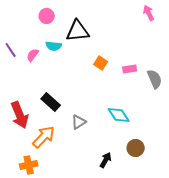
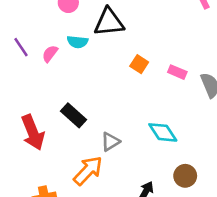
pink rectangle: (130, 69) -> (177, 72), turned 32
orange arrow: (44, 137) -> (88, 171), moved

